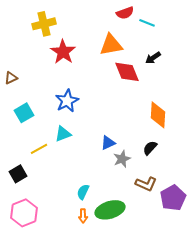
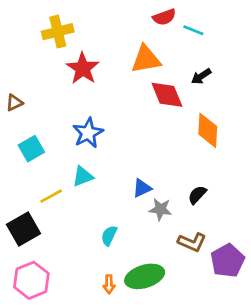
orange diamond: (158, 115) -> (208, 130), moved
gray star: (122, 159) -> (160, 209), turned 30
black square: (18, 174) -> (24, 229), size x1.4
cyan semicircle: (83, 192) -> (109, 236), moved

